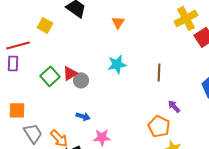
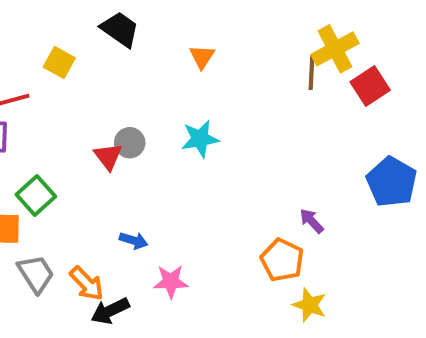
brown line: (159, 72) -> (312, 72), moved
red triangle: (70, 73) -> (108, 156), turned -35
green square: (50, 76) -> (36, 196), moved
gray circle: (81, 80) -> (130, 143), moved

